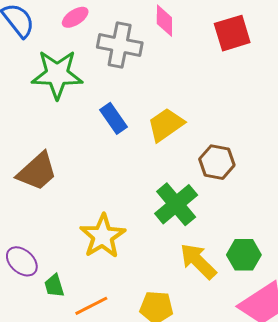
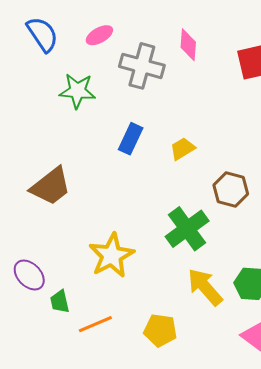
green star: (57, 74) -> (77, 91), size x0.7
blue rectangle: (113, 118) -> (131, 139), turned 56
yellow trapezoid: (166, 125) -> (182, 149), size x0.7

